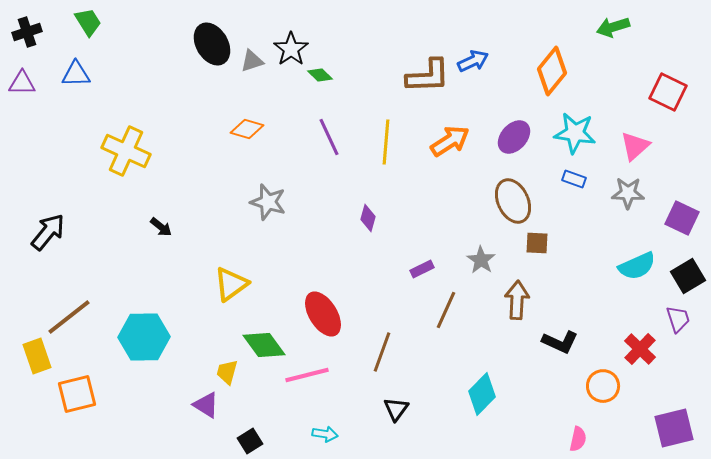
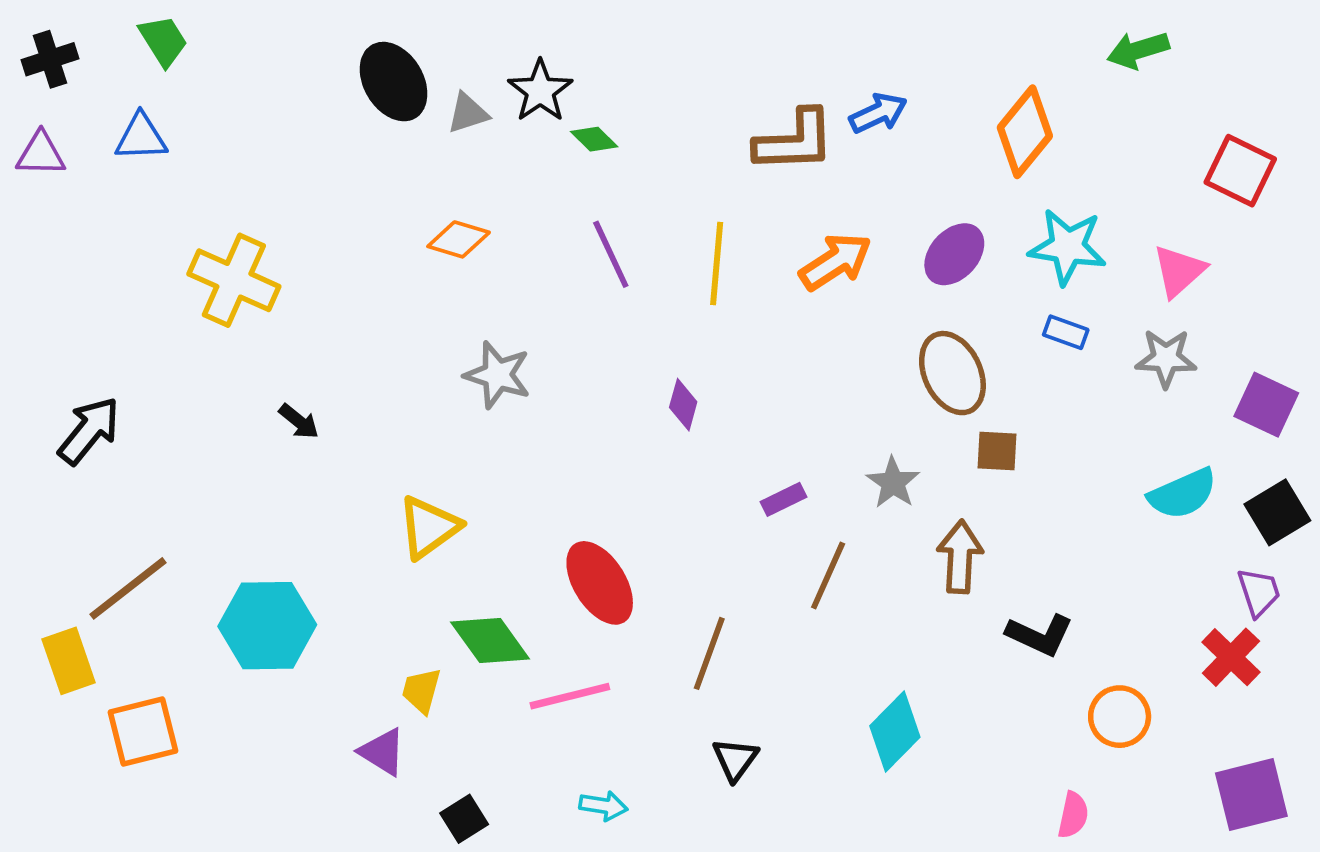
red cross: (640, 349) -> (1231, 657), moved

